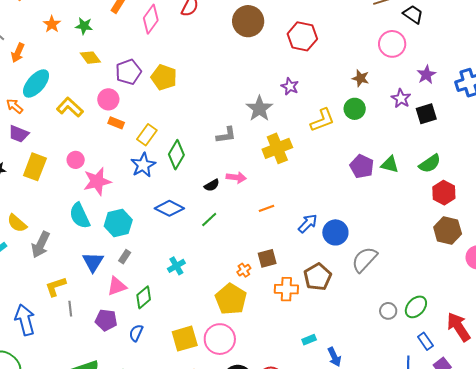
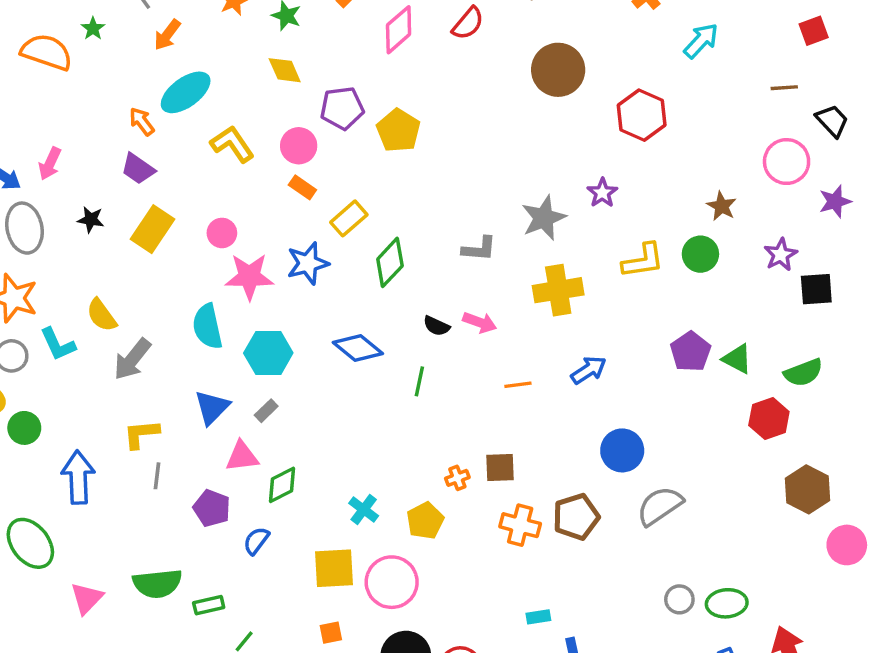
purple star: (426, 75) -> (835, 201), moved
blue star: (143, 165) -> (308, 263), moved
black semicircle: (212, 185) -> (436, 326), turned 42
red hexagon: (444, 193) -> (769, 418), moved
green line: (209, 219) -> (419, 381), turned -48
blue arrow: (308, 223) -> (589, 370), moved
cyan cross: (176, 266) -> (364, 509), moved, turned -36
yellow pentagon: (231, 299) -> (425, 521), size x0.7
green ellipse: (416, 307) -> (727, 603), turned 30

